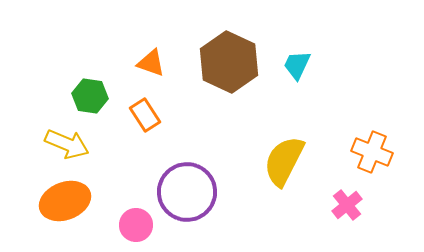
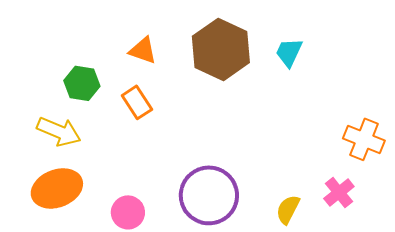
yellow semicircle: (284, 161) -> (288, 209), moved, size x0.6
purple circle: (187, 192) -> (209, 195), moved

